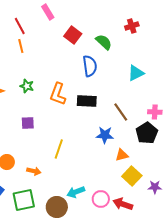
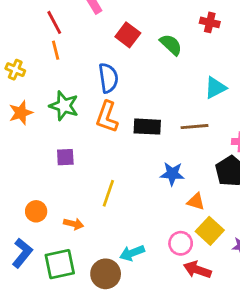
red cross: (132, 26) -> (210, 22), turned 32
blue semicircle: (90, 66) -> (108, 78), moved
green star: (27, 86) -> (64, 106), size x1.5
brown line: (121, 112) -> (194, 127), moved, turned -60
orange triangle: (122, 155) -> (196, 202), turned 32
pink circle: (101, 199) -> (181, 243), moved

